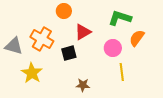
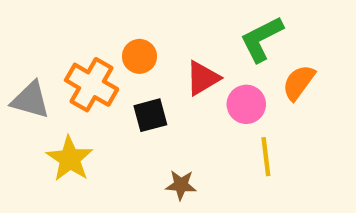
orange circle: (64, 11) -> (139, 56), moved
green L-shape: (120, 18) -> (262, 39), turned -45
red triangle: (83, 32) -> (203, 78), moved

